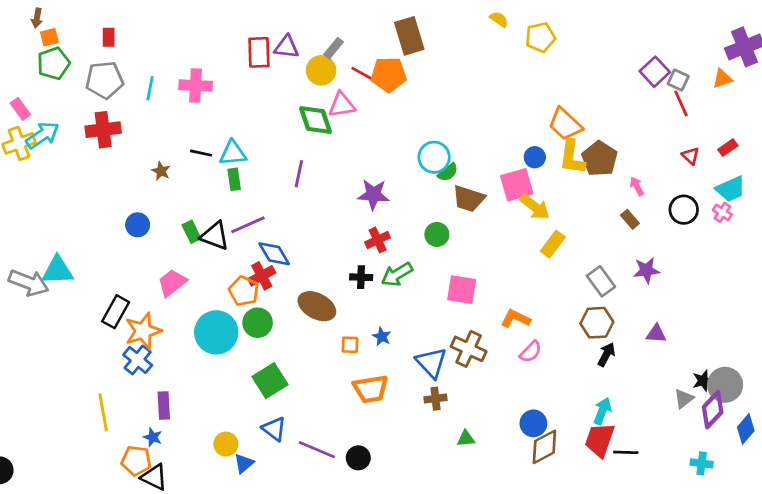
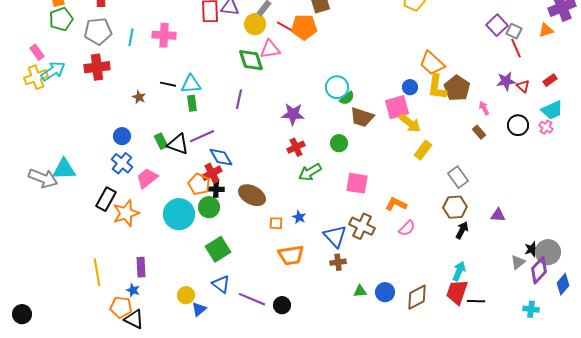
purple star: (646, 270) -> (506, 81), moved
black cross: (361, 277) -> (216, 189), moved
blue cross: (138, 360) -> (122, 163), moved
blue circle: (533, 423) -> (385, 292), moved

